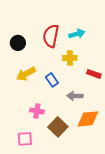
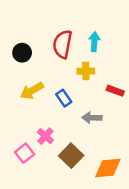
cyan arrow: (77, 34) -> (94, 42), turned -70
pink cross: (37, 111) -> (45, 136), turned 32
orange diamond: (88, 119) -> (108, 168), moved
pink square: (25, 139) -> (25, 153), moved, turned -35

